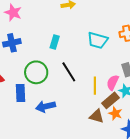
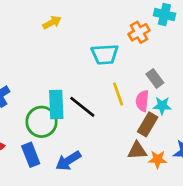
cyan rectangle: (55, 42) -> (56, 104), moved, size x1.5
yellow line: (95, 86) -> (118, 94), moved
orange star: (115, 113) -> (158, 159), moved

